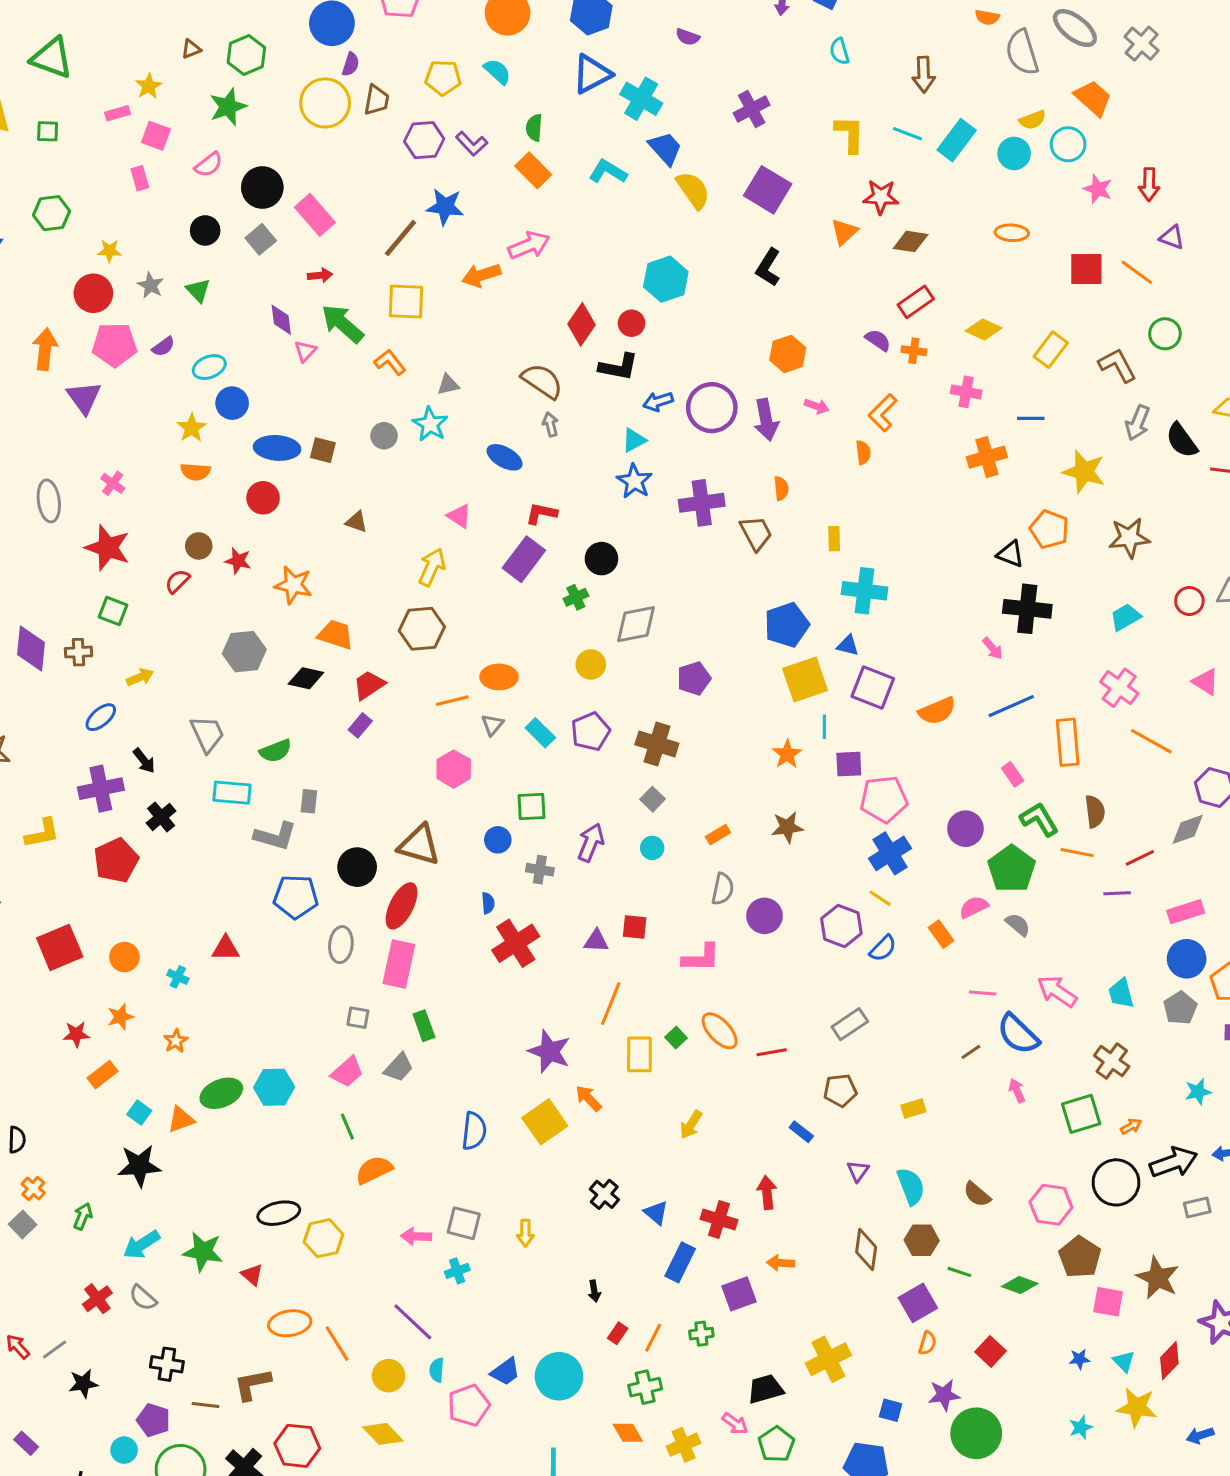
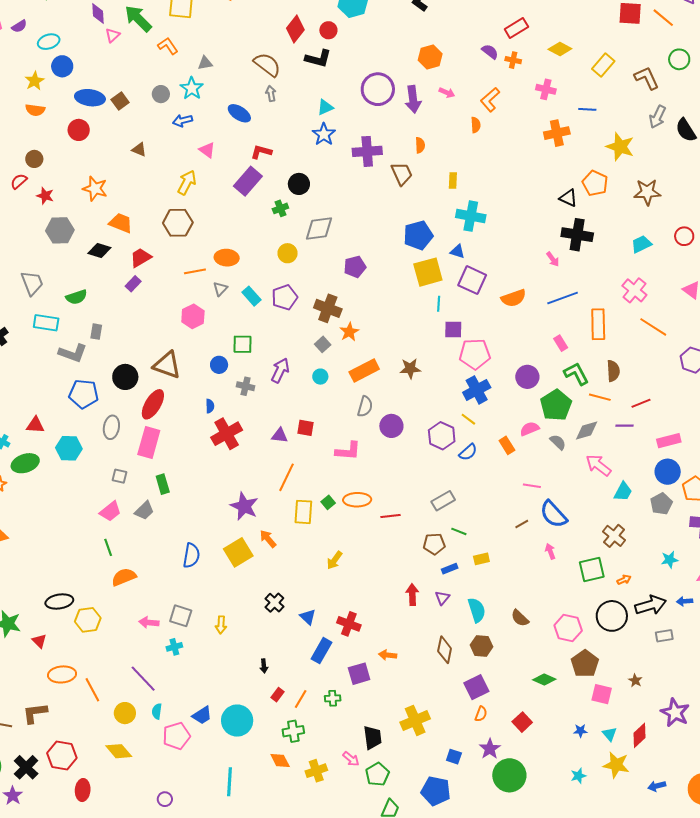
blue arrow: (658, 402) -> (182, 121), moved
brown square: (323, 450) -> (120, 101), turned 36
red star: (238, 561) -> (45, 196), moved
orange star: (787, 754) -> (349, 332), moved
gray diamond: (1188, 829) -> (587, 430), moved
orange rectangle: (718, 835) -> (364, 371), size x1.8
pink arrow: (1057, 991) -> (598, 465), moved
cyan trapezoid: (1121, 993) -> (623, 492), turned -140
orange ellipse: (720, 1031) -> (357, 500), turned -52
cyan hexagon: (274, 1087) -> (69, 448), moved
green ellipse: (221, 1093) -> (25, 463), moved
blue rectangle: (801, 1132) -> (450, 569), moved, turned -63
red arrow: (767, 1193) -> (412, 594), moved
green line: (959, 1272) -> (459, 531), moved
brown star: (1158, 1278) -> (635, 680), size x0.5
black trapezoid: (765, 1389) -> (373, 737), turned 95
purple star: (944, 1395) -> (490, 749), turned -30

